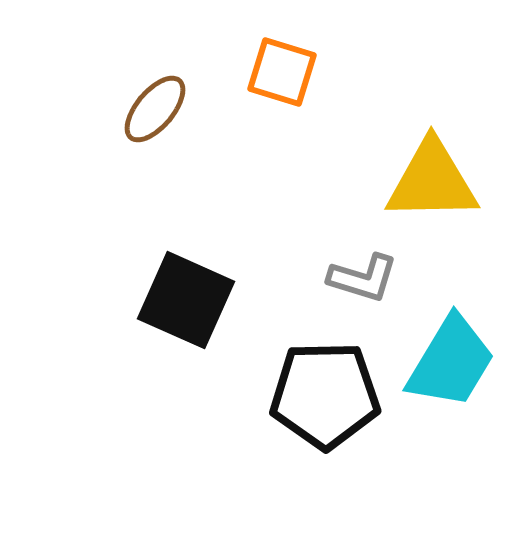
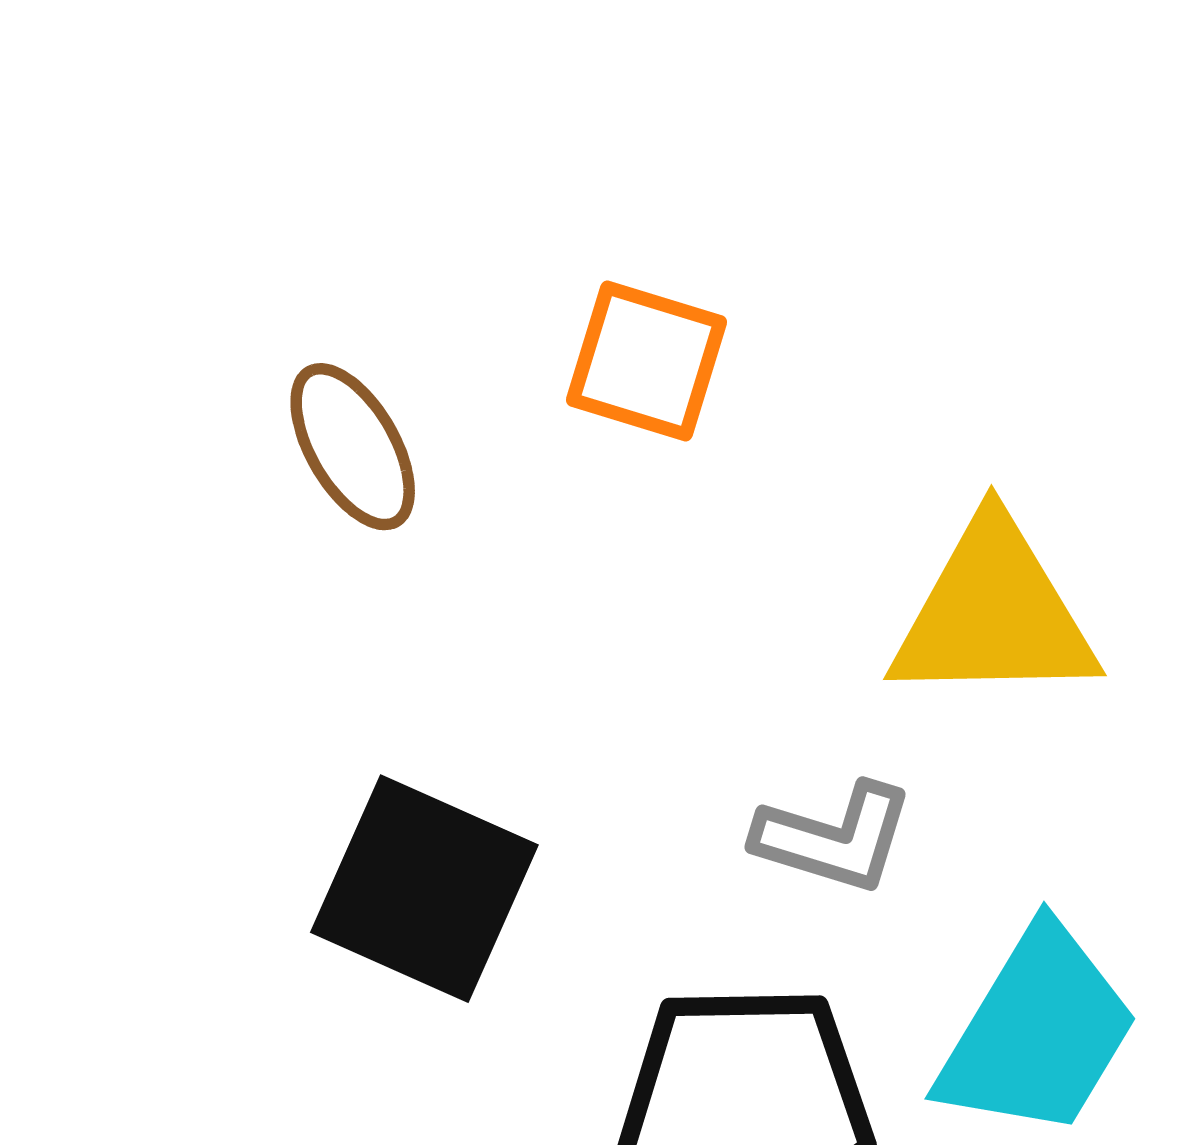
brown ellipse: (155, 109) -> (353, 447), turned -70

